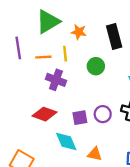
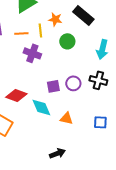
orange star: (79, 32) -> (55, 19), moved
black rectangle: (114, 37) -> (83, 15), turned -35
red diamond: (45, 114) -> (16, 95), moved

